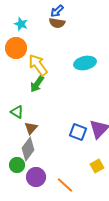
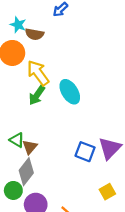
brown semicircle: (57, 23) -> (35, 34), moved
cyan ellipse: (85, 63) -> (70, 92), moved, turned 70
green triangle: (17, 112) -> (17, 140), moved

